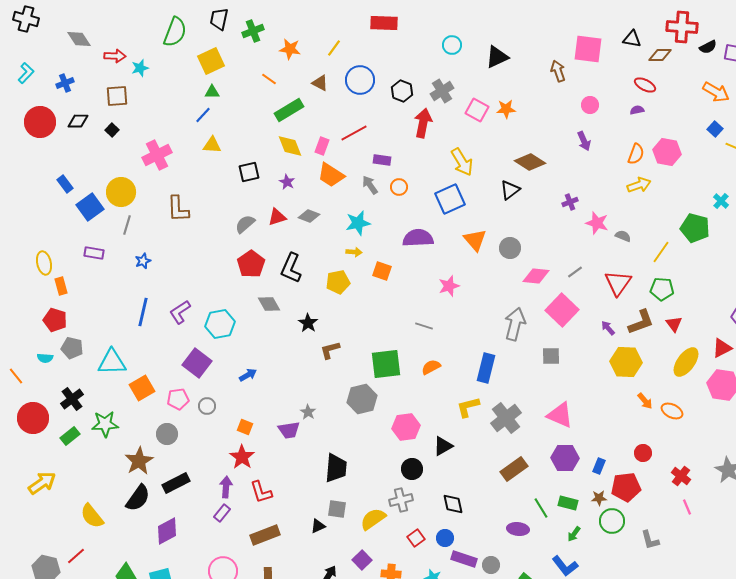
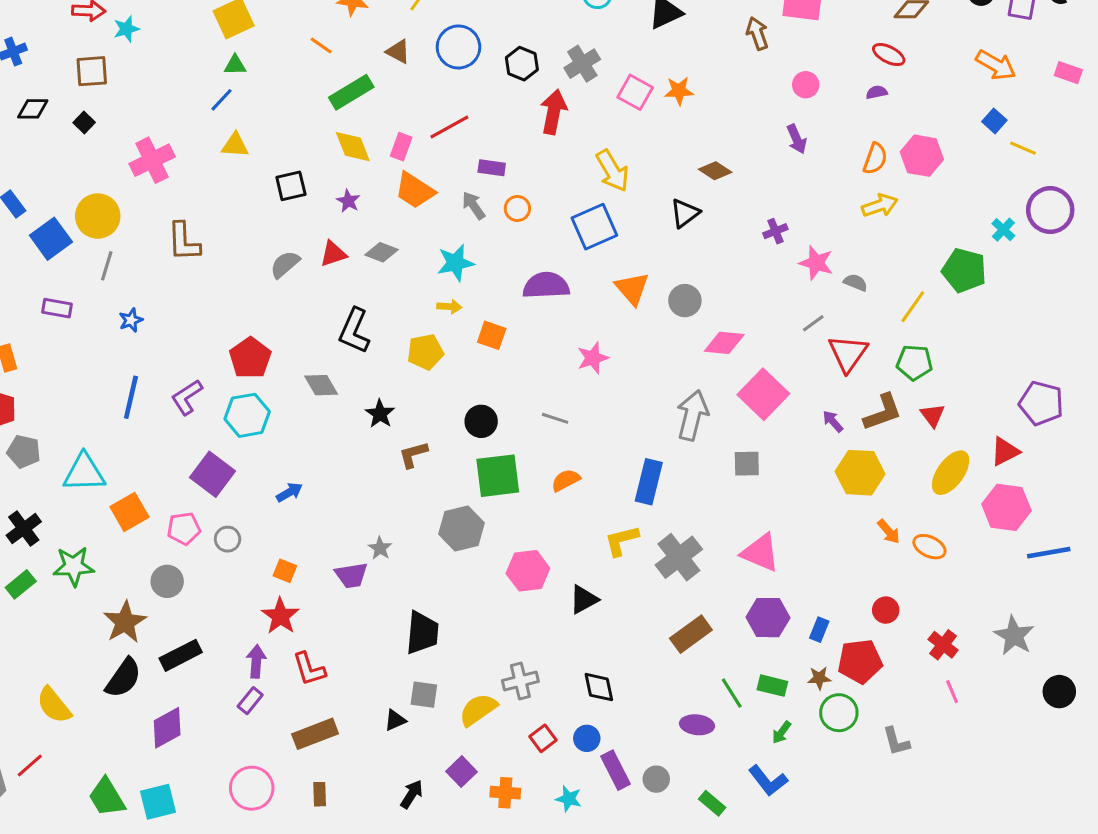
brown diamond: (530, 162) -> (715, 171), size x0.7
red pentagon: (251, 264) -> (250, 358), moved
gray line: (575, 272) -> (813, 323), moved
black circle: (412, 469) -> (481, 421), moved
purple rectangle: (464, 559) -> (615, 770), turned 45

